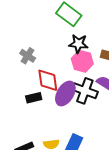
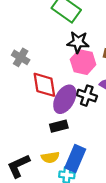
black cross: (85, 91) -> (87, 96), size x0.7
black rectangle: (34, 98) -> (59, 126), moved

